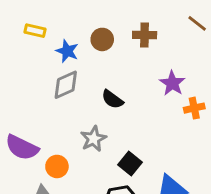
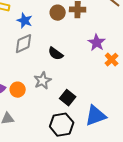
brown circle: (102, 39) -> (58, 13), moved
orange cross: (194, 108) -> (112, 60), turned -32
orange circle: (57, 166) -> (18, 90), moved

